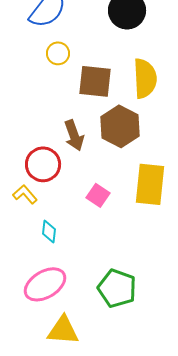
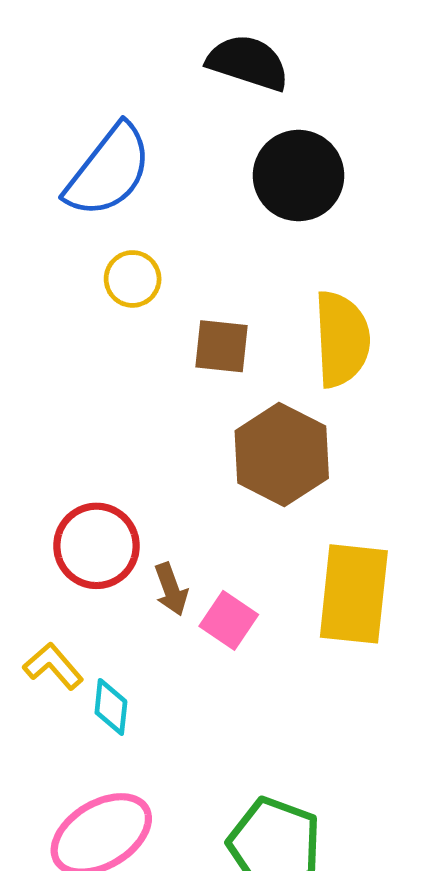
brown square: (95, 81) -> (222, 346), size x0.7
brown arrow: (74, 135) -> (171, 589), moved, size x0.7
yellow L-shape: (25, 194) -> (53, 666), moved

